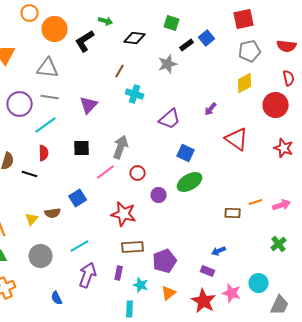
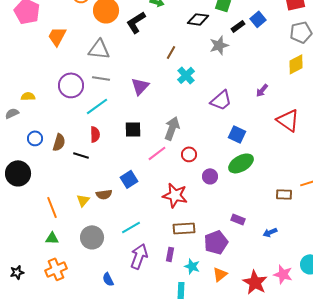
black diamond: (135, 38) -> (198, 19), moved
cyan cross: (135, 94) -> (186, 75), turned 30
purple rectangle: (208, 271) -> (238, 219), moved

